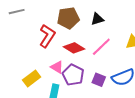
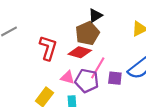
brown pentagon: (68, 18) -> (87, 33), moved
pink line: (101, 47) -> (98, 68), moved

